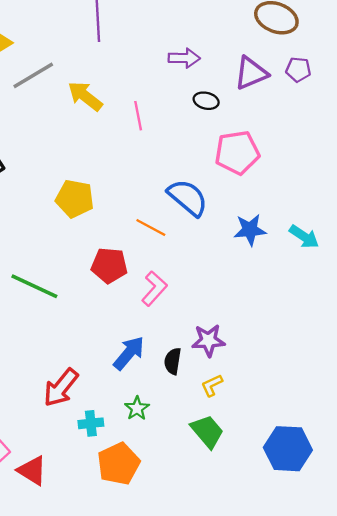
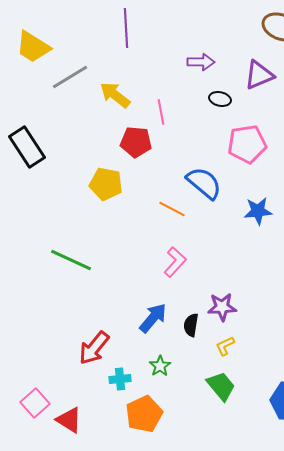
red pentagon: (109, 265) -> (136, 142), moved

